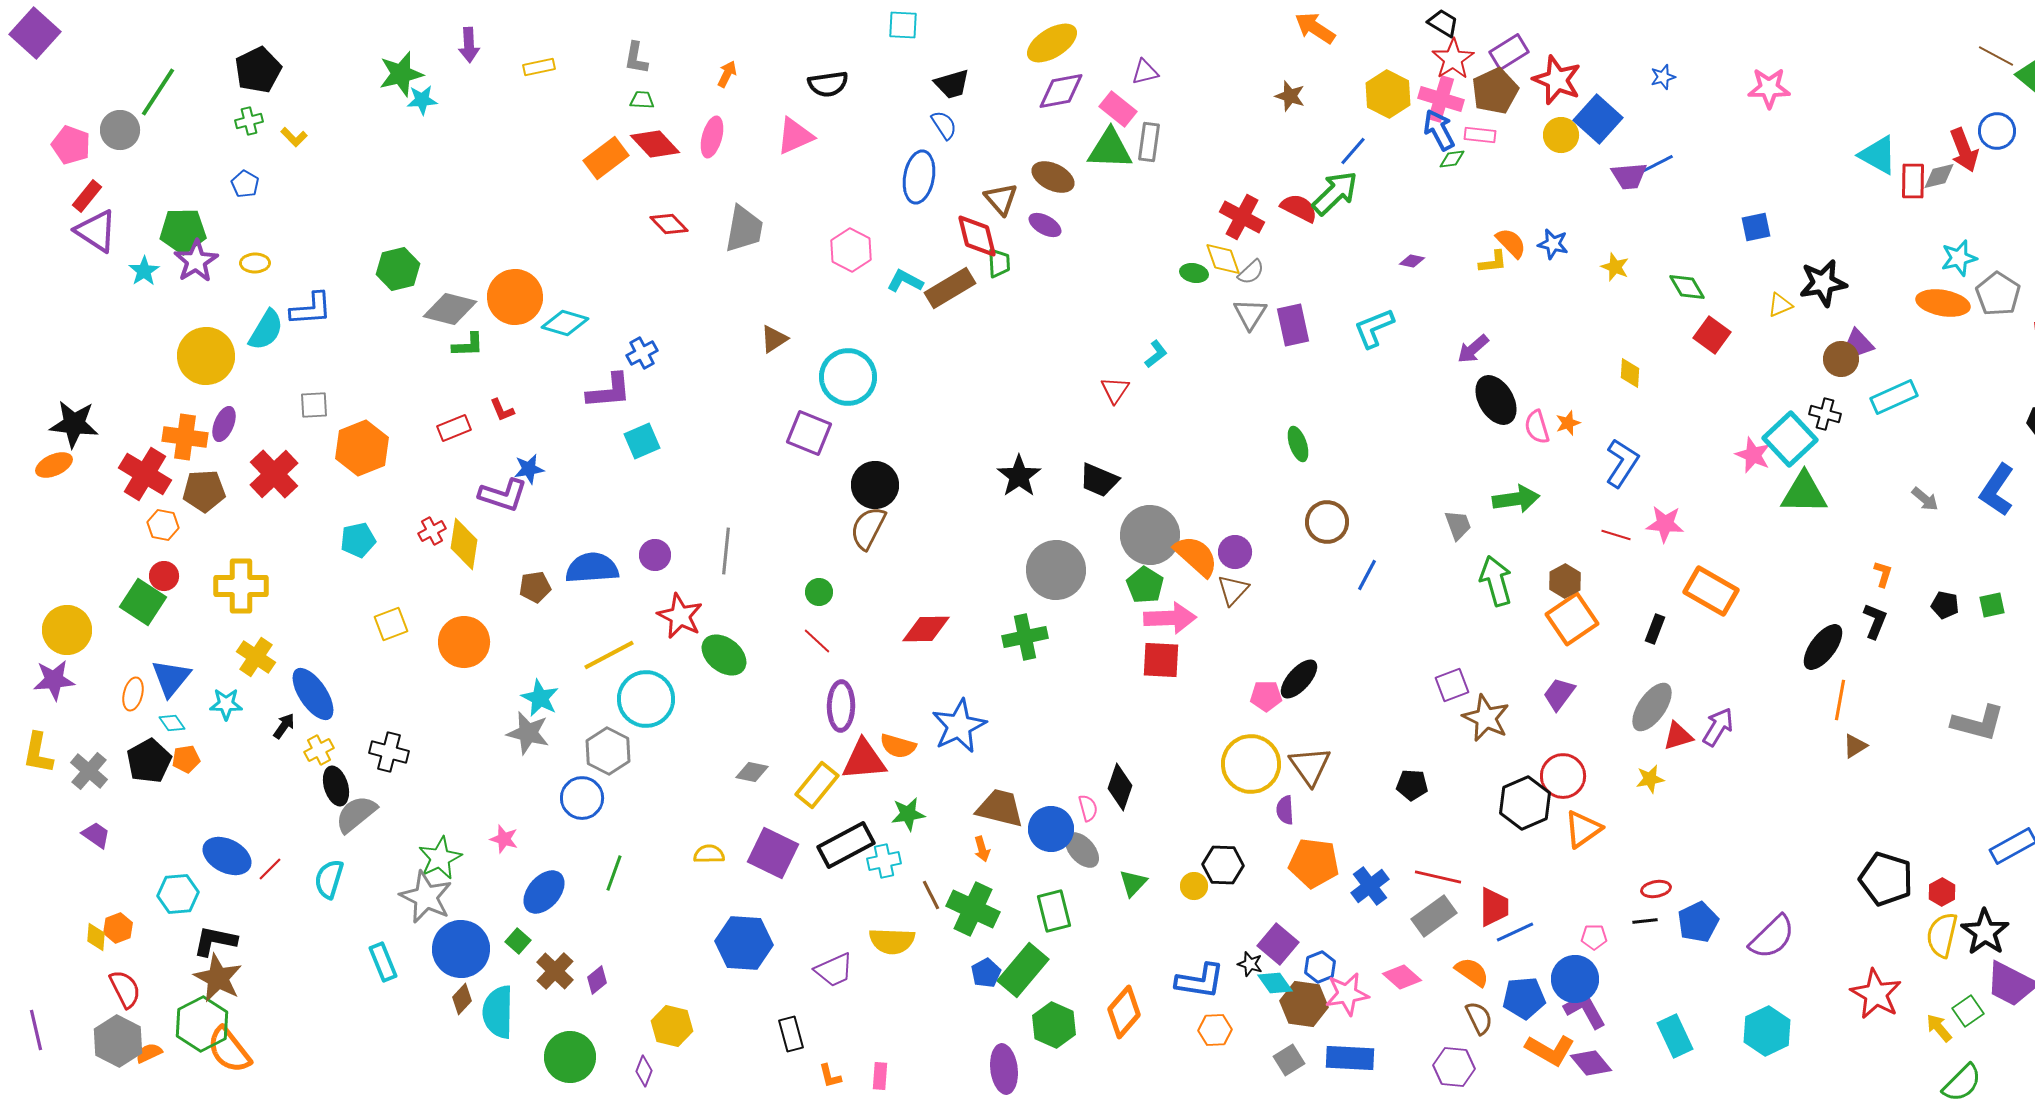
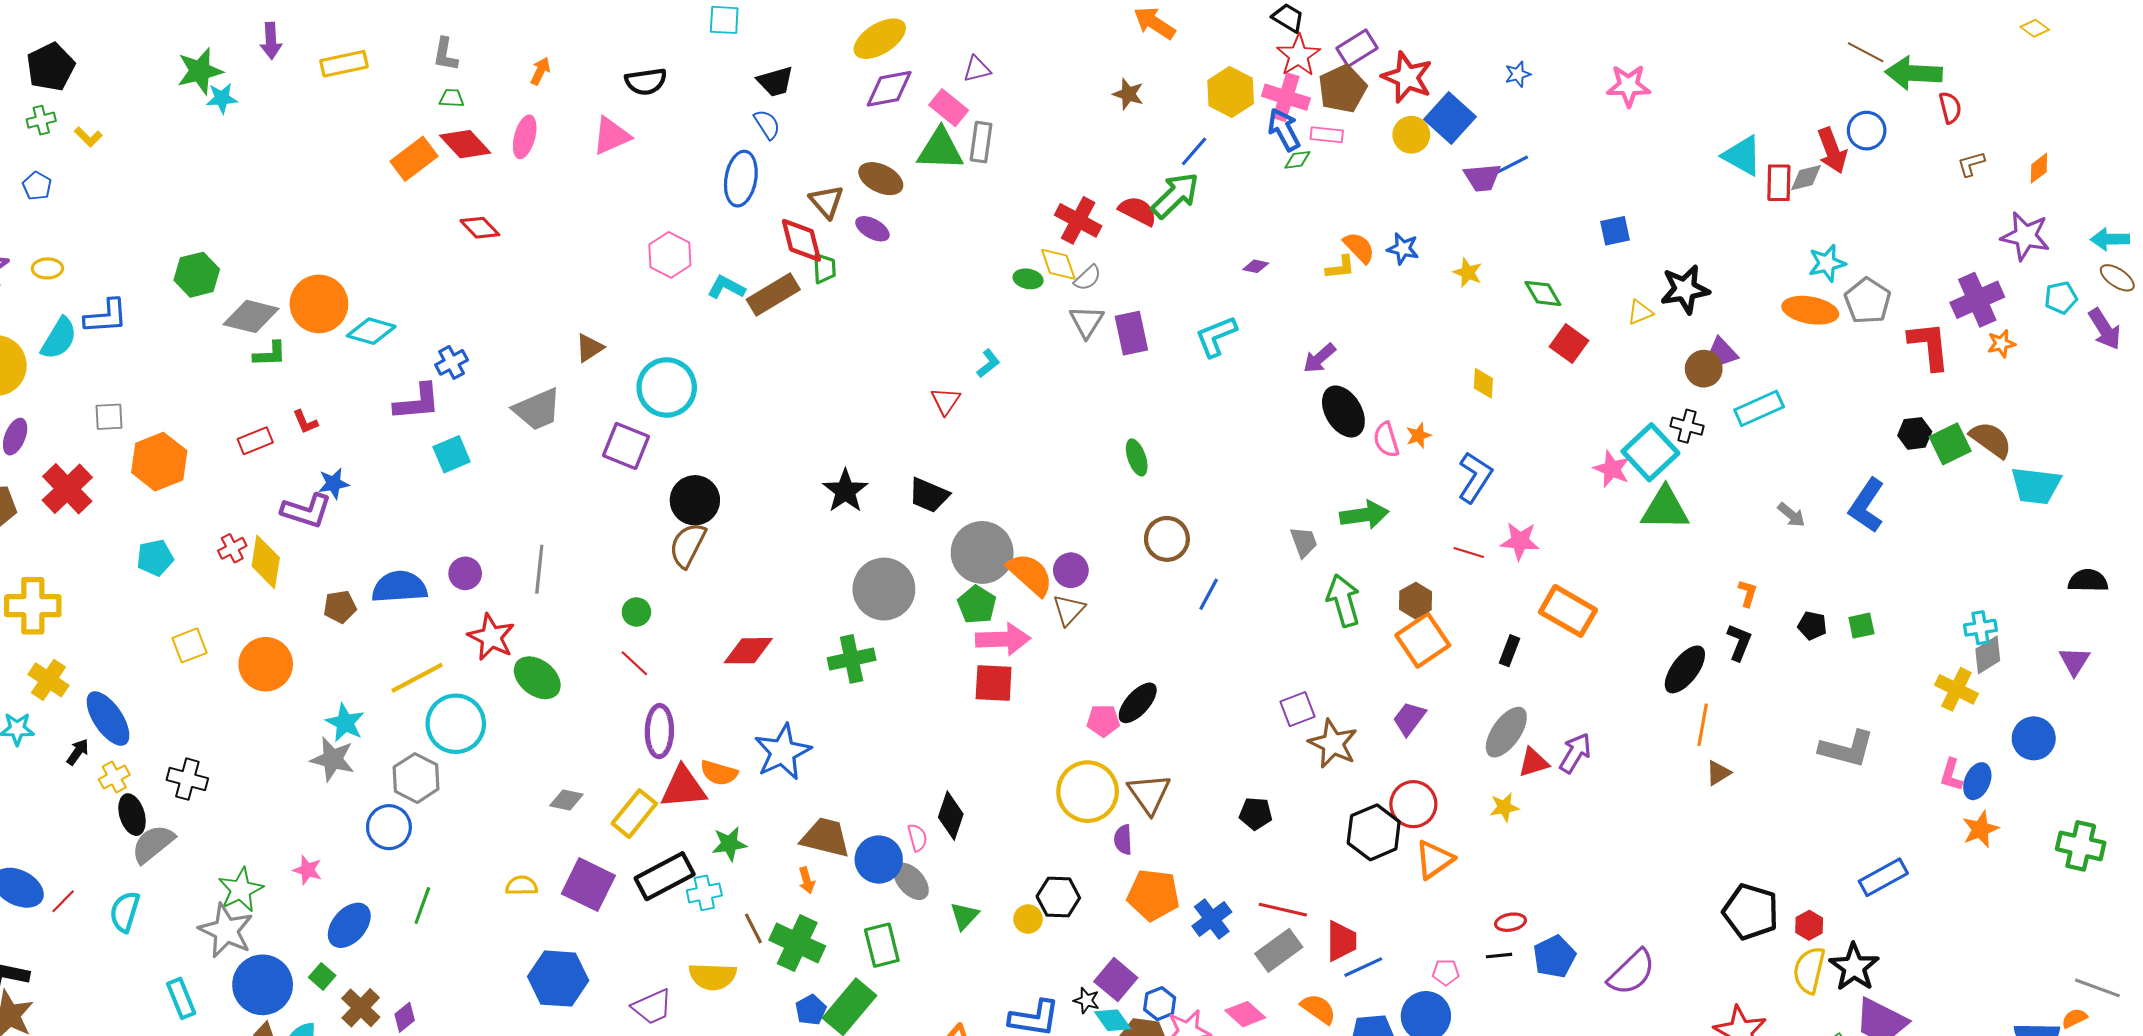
yellow rectangle: (539, 67) -> (344, 64), size x1.4
gray trapezoid: (744, 229) -> (537, 409), moved, turned 57

